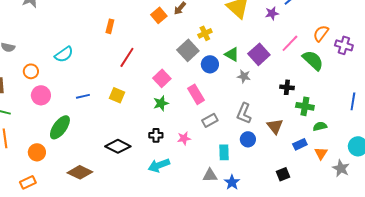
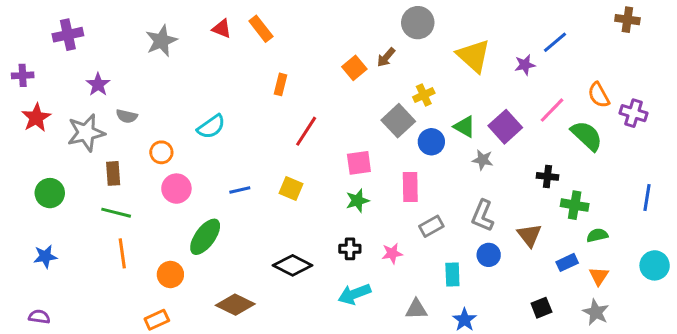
orange semicircle: (321, 33) -> (599, 95), turned -66
pink square: (162, 78) -> (359, 163), turned 36
pink rectangle: (196, 94) -> (410, 187), turned 30
gray star: (341, 168) -> (596, 312), moved
gray triangle: (210, 175) -> (416, 309), moved

